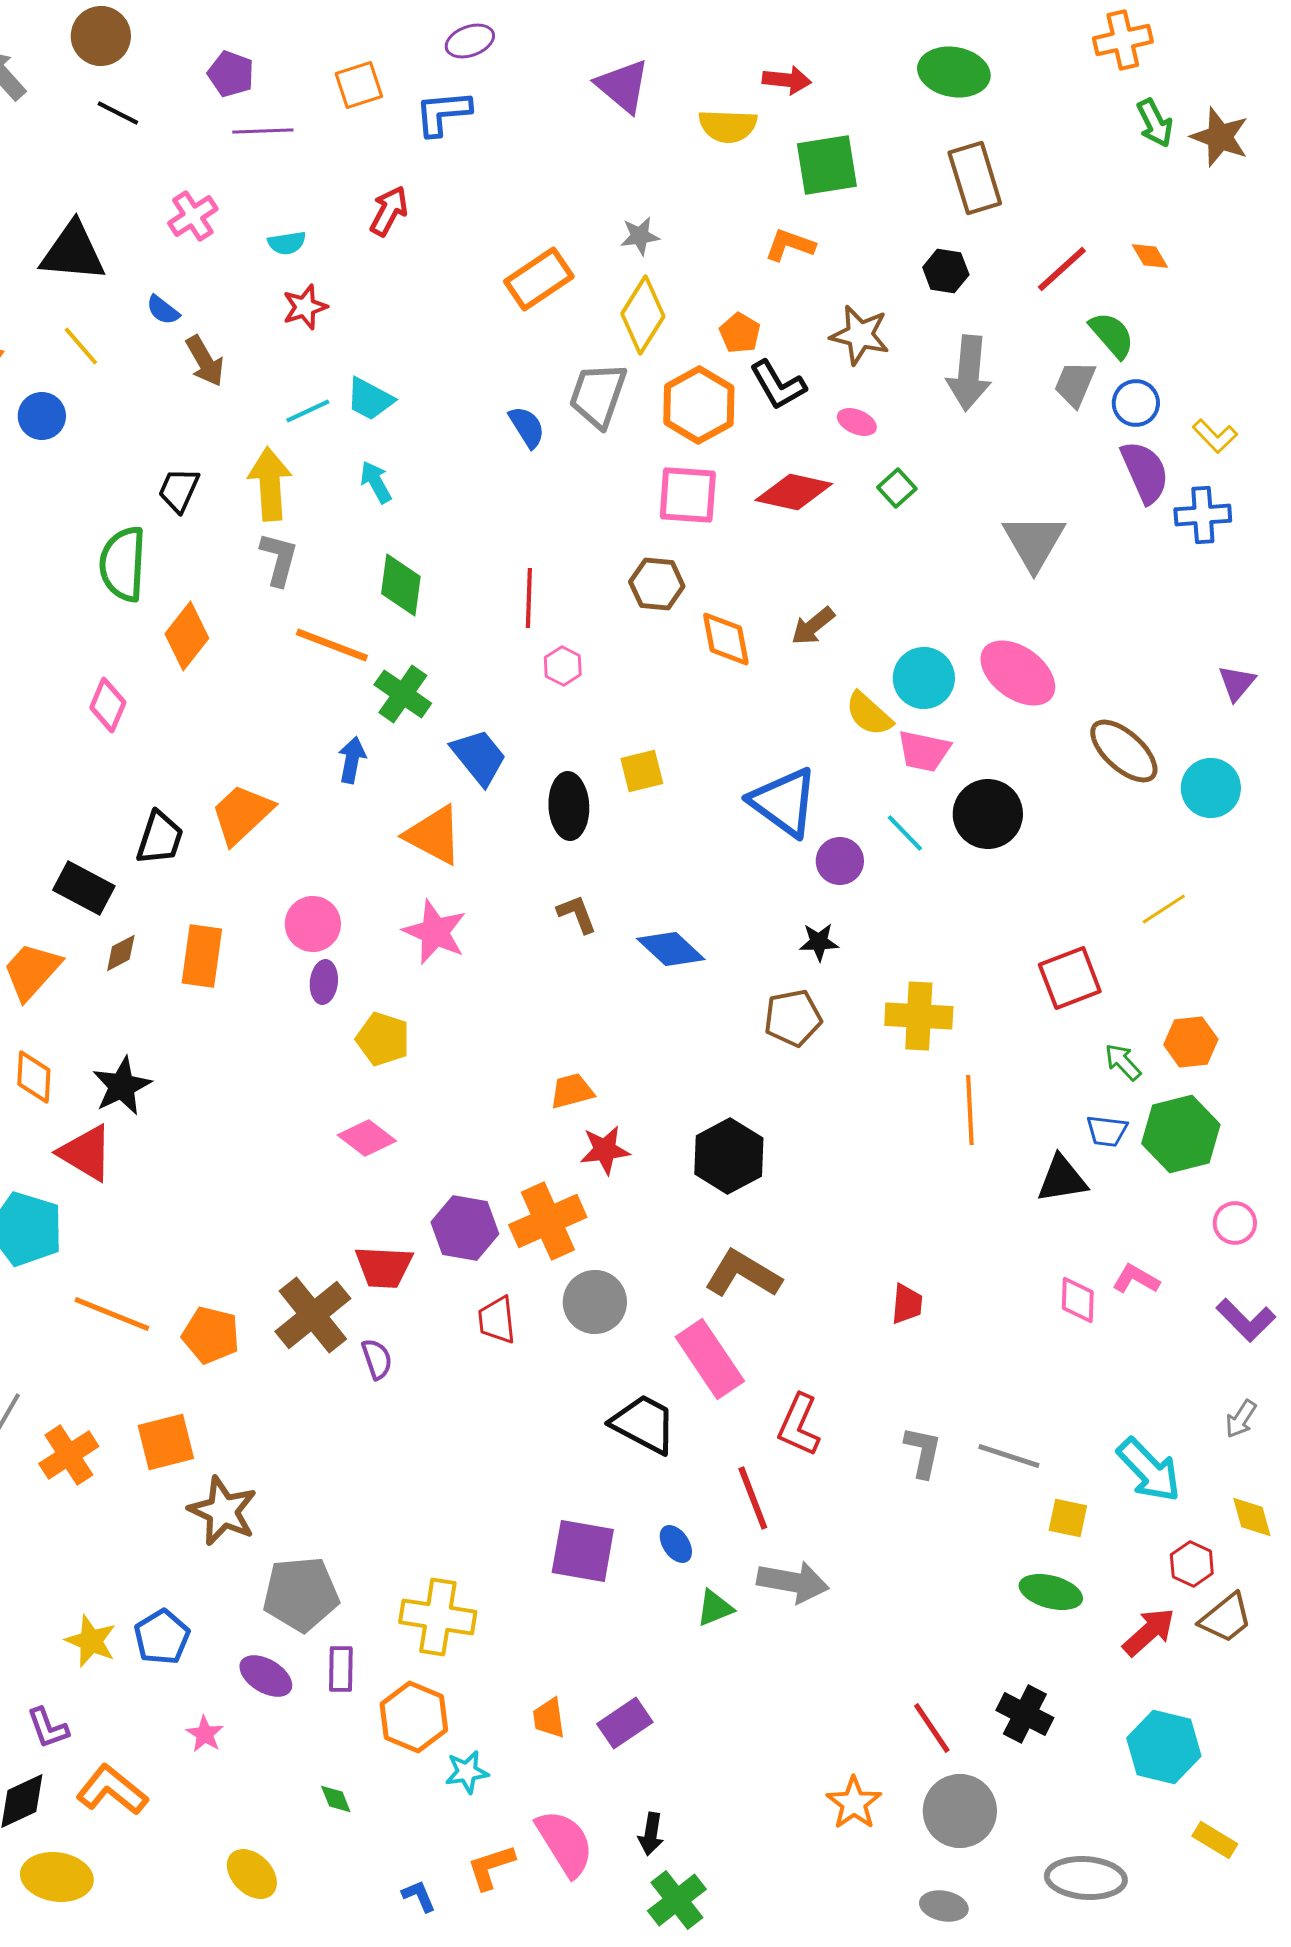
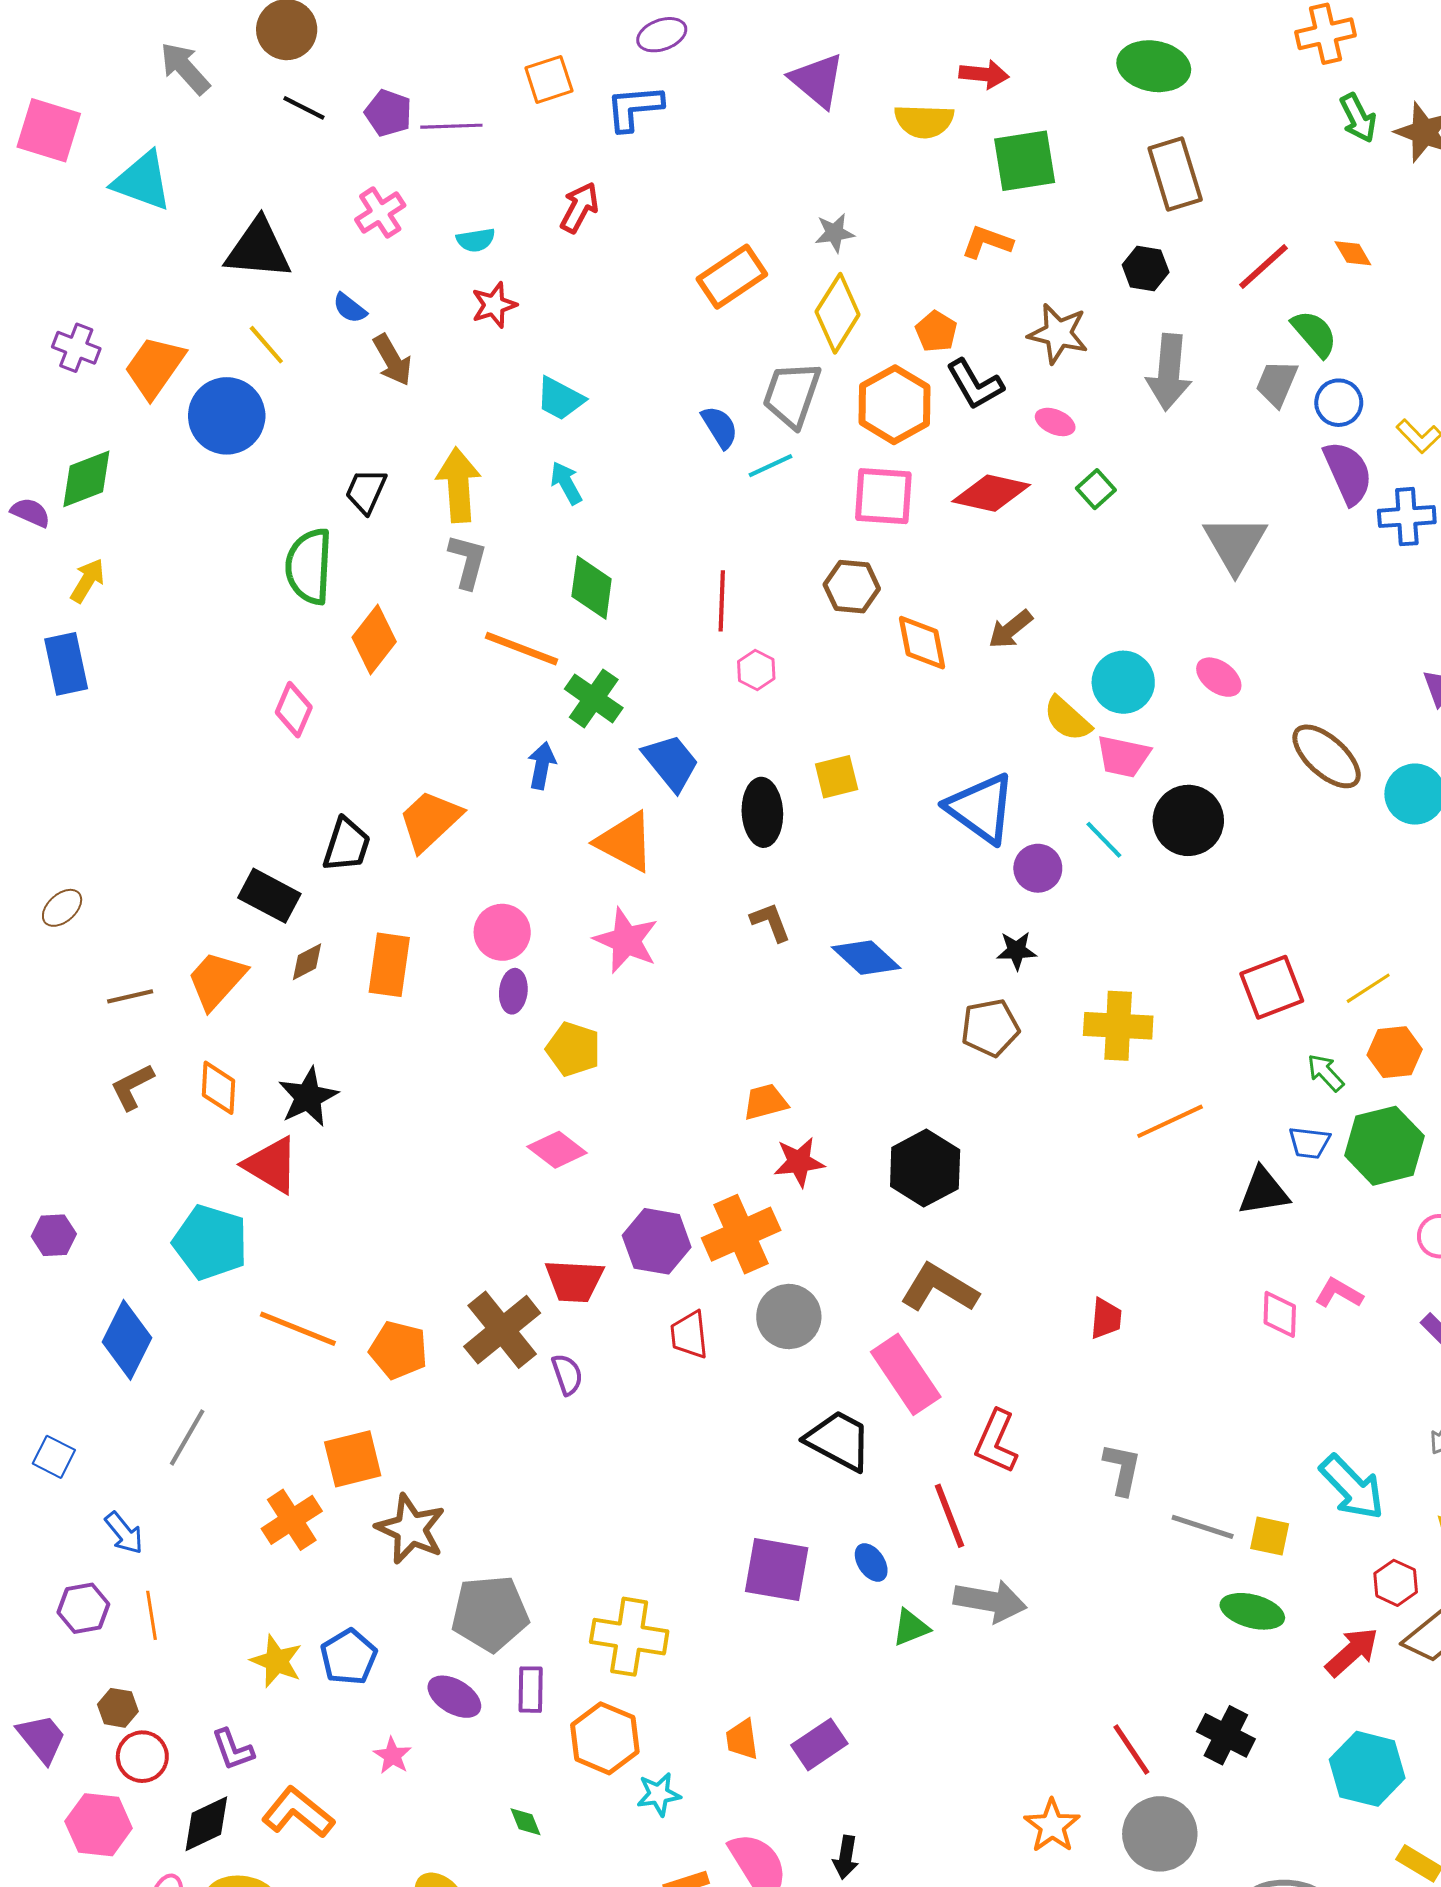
purple pentagon: (231, 74) -> (388, 113), moved
cyan line: (308, 411) -> (771, 466), moved
blue circle: (42, 416) -> (227, 416), size x1.6
pink ellipse: (1018, 673) -> (1219, 677), size x0.6
yellow line: (1164, 909) -> (1368, 988), moved
orange line: (970, 1110) -> (1170, 1121), turned 68
orange cross: (69, 1455) -> (292, 1520), moved
gray line: (1009, 1456) -> (1203, 1527), moved

